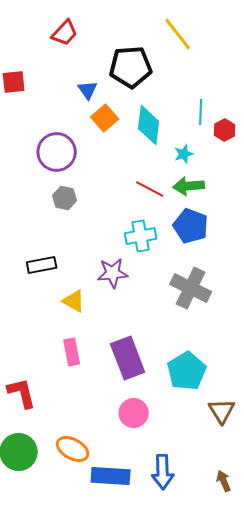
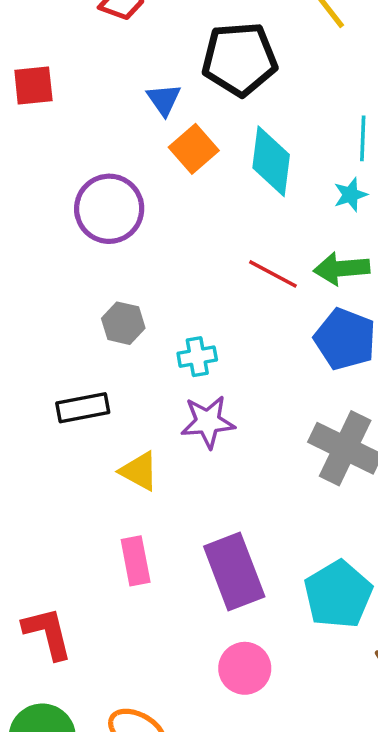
cyan star: (184, 154) -> (350, 195), moved
gray hexagon: (65, 198) -> (123, 323), moved
cyan cross: (141, 236) -> (197, 357), moved, size x0.7

